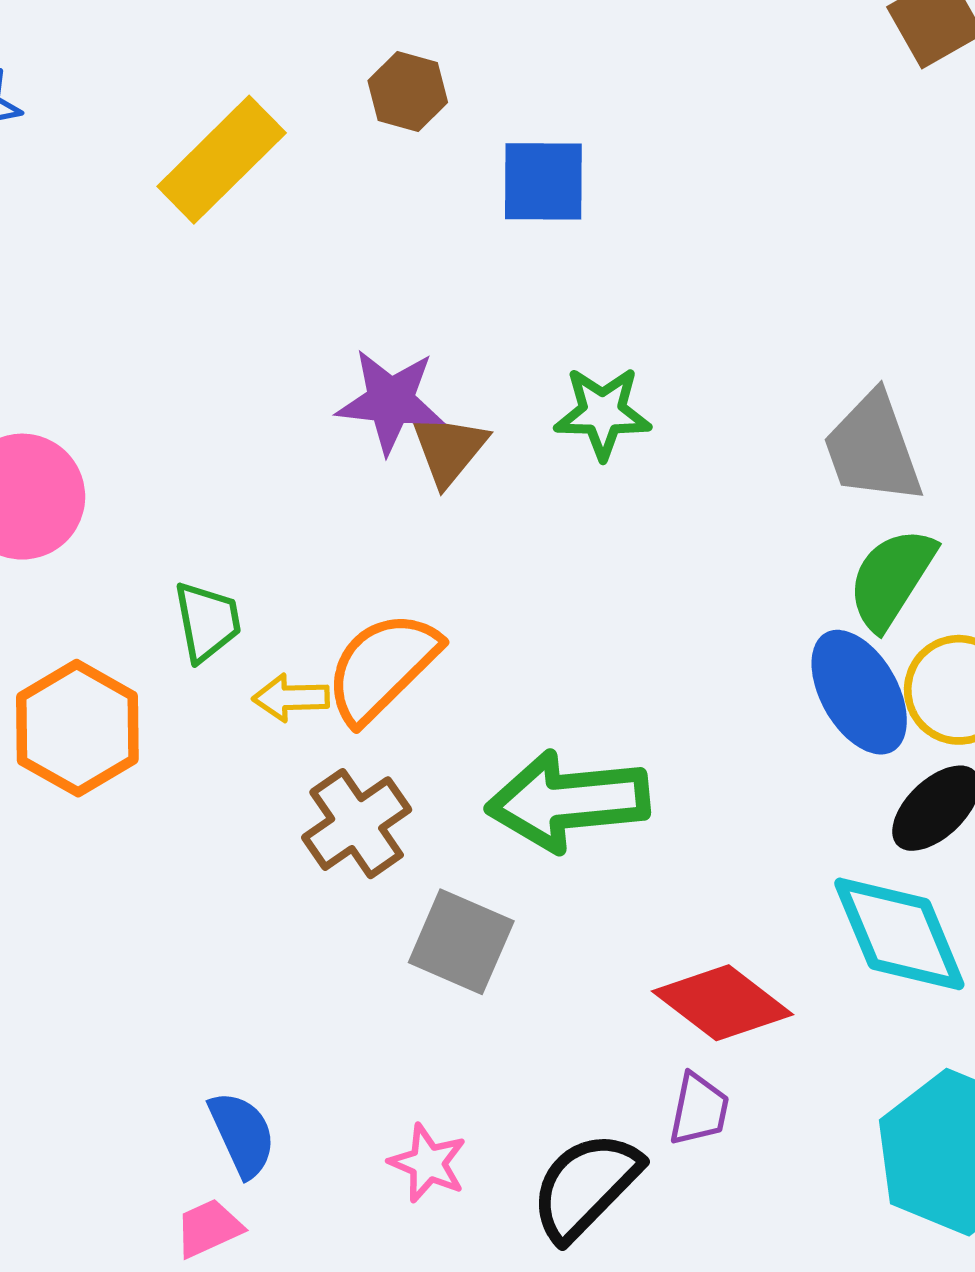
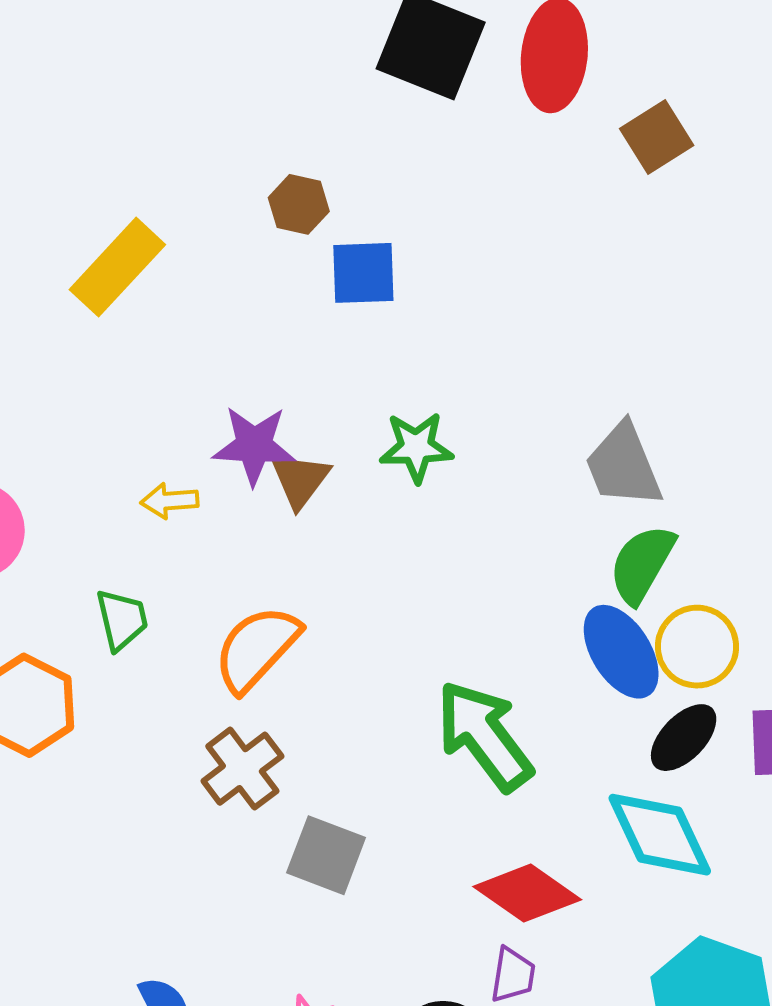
brown hexagon: (408, 91) -> (299, 204), moved
yellow arrow: (291, 698) -> (170, 501), moved
green arrow: (568, 801) -> (484, 736), moved, turned 61

